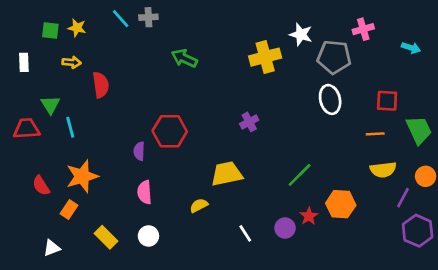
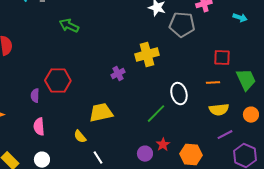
yellow cross: (265, 57) -> (147, 55), moved
white ellipse: (330, 99) -> (179, 94), moved
purple line: (403, 198) -> (225, 135), moved, turned 35
orange hexagon: (341, 204) -> (191, 155), moved
yellow semicircle: (199, 205) -> (80, 137), turned -104
white line: (245, 233) -> (98, 158), moved

